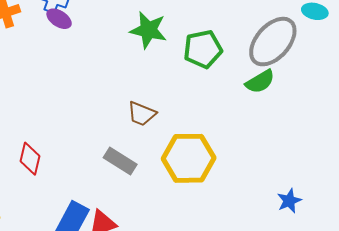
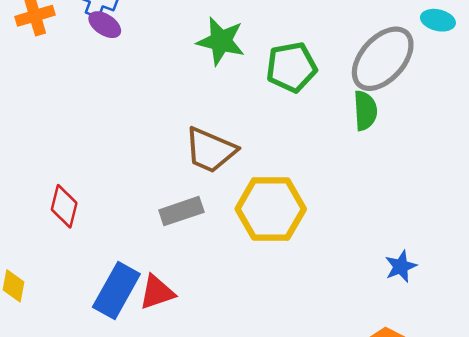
green semicircle: (260, 82) -> (365, 111), turned -64
brown trapezoid: (142, 114) -> (210, 150), size x1.4
gray rectangle: (120, 161) -> (181, 211), turned -52

